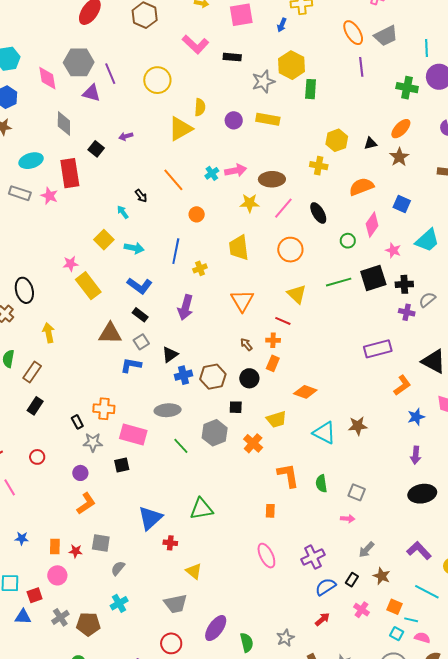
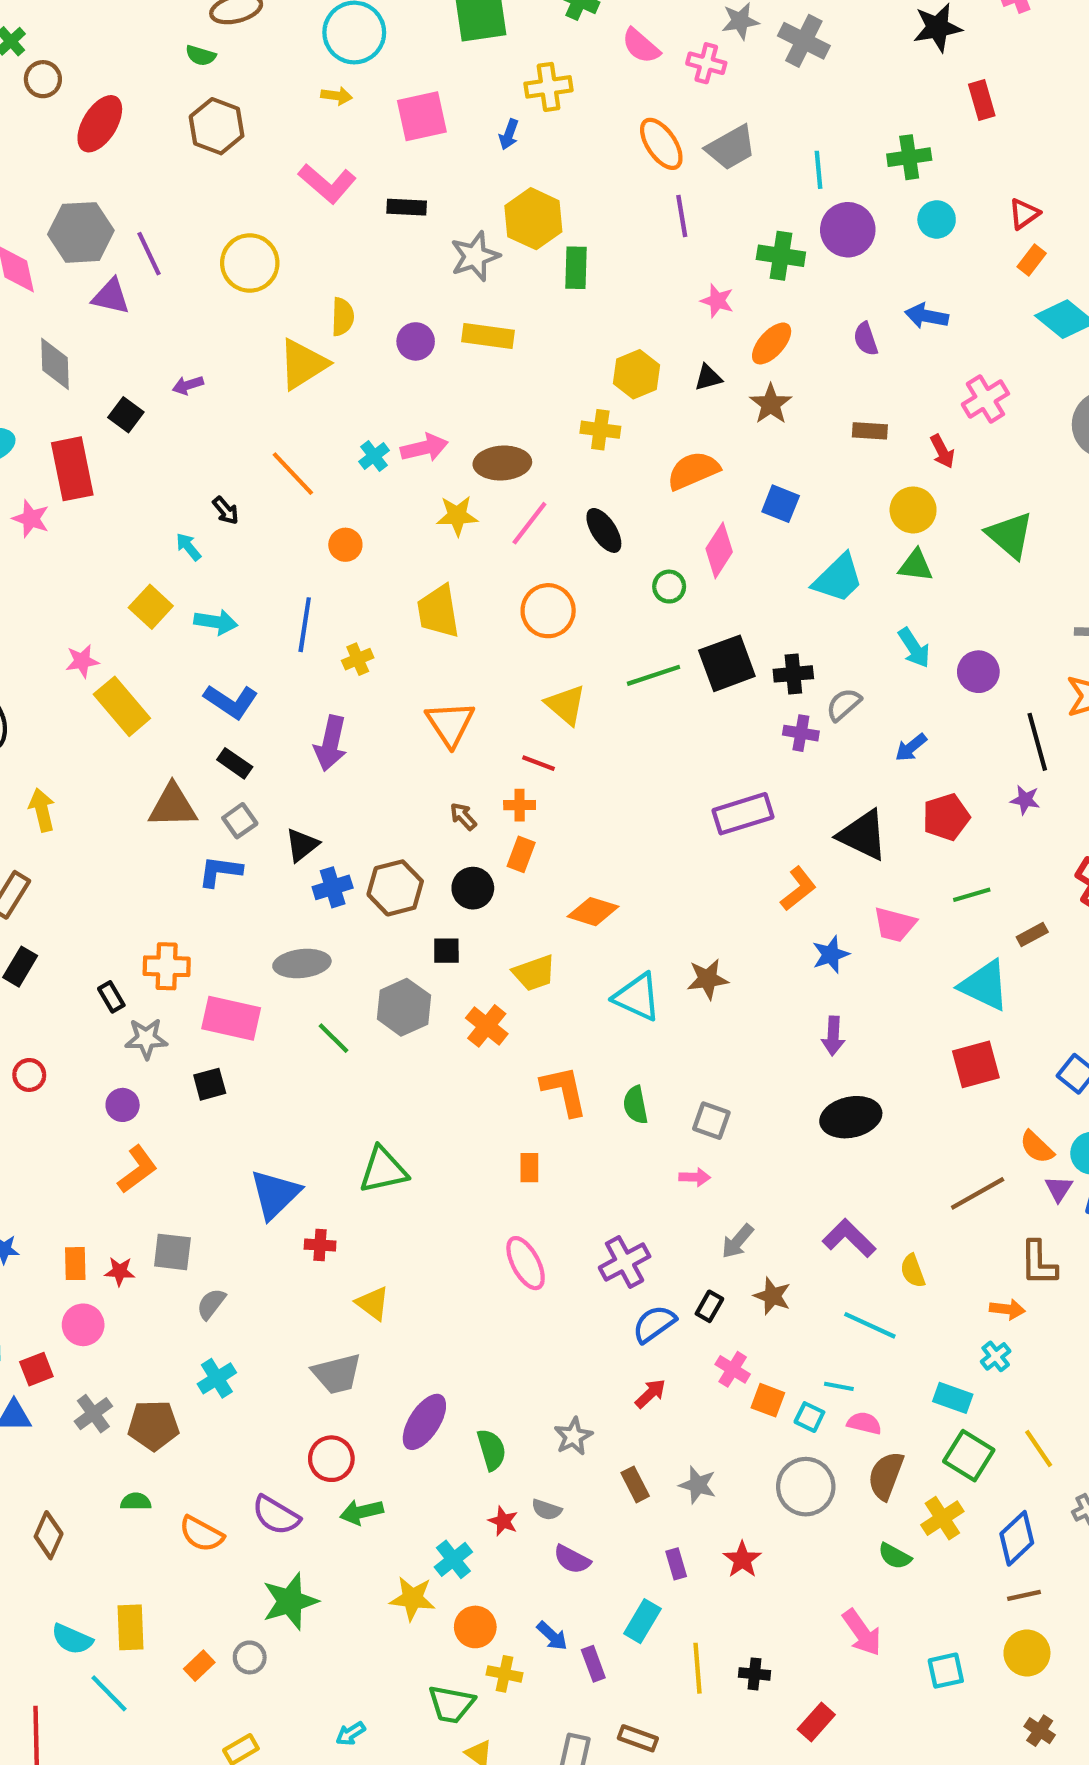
pink star: (393, 250) -> (717, 301), moved
orange square: (394, 607) -> (768, 1400), moved

